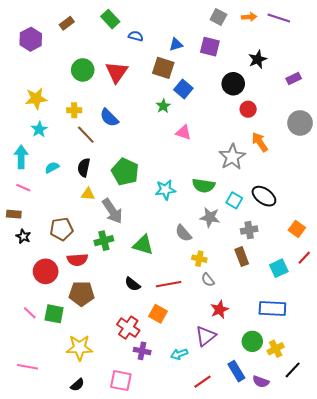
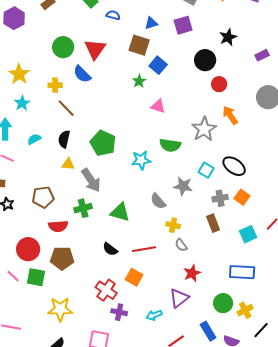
purple square: (210, 47) -> (183, 25), turned -30
yellow star: (36, 99) -> (19, 74), turned -30
blue semicircle: (109, 118) -> (82, 74), moved
green semicircle: (204, 186) -> (170, 145), moved
orange square: (297, 229) -> (242, 197), moved
red circle: (46, 271) -> (28, 249), moved

